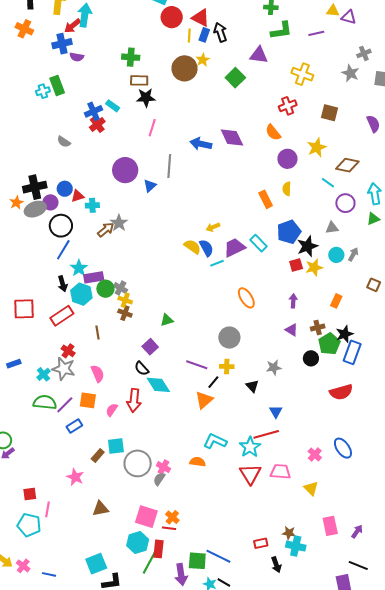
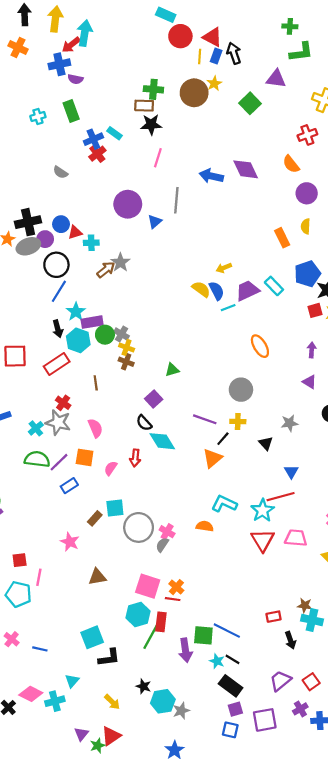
green cross: (131, 57) -> (153, 89), moved
green rectangle: (57, 86) -> (71, 111), moved
red arrow: (134, 400) -> (135, 458), size x0.7

